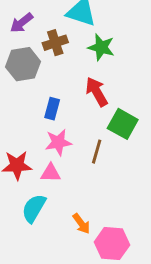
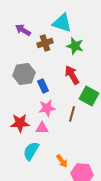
purple arrow: (22, 23) -> (23, 30), turned 70
gray hexagon: (23, 64) -> (24, 74), moved
blue rectangle: (52, 109) -> (43, 86), turned -40

